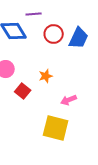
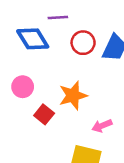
orange star: (46, 76) -> (73, 96), size x1.6

